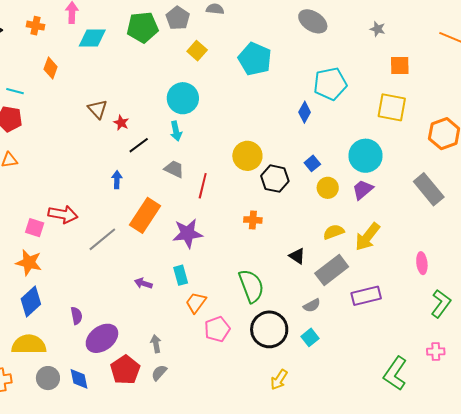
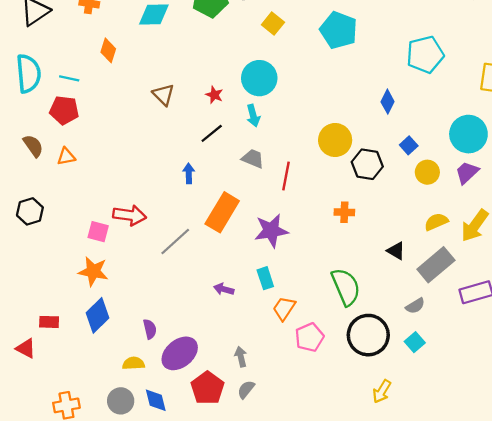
blue diamond: (305, 112) -> (388, 102), moved
red star: (121, 123) -> (214, 95), moved
yellow semicircle: (29, 345) -> (134, 363), moved, size x0.6

